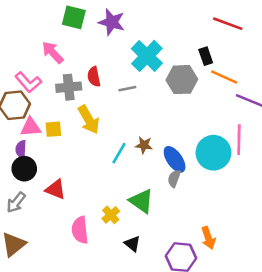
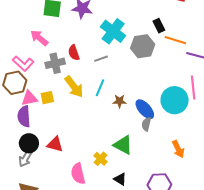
purple semicircle: (21, 149) -> (24, 116), size x1.5
cyan line: (119, 153) -> (100, 88), moved
black circle: (24, 169) -> (29, 143), moved
orange arrow: (208, 238) -> (178, 149), moved

